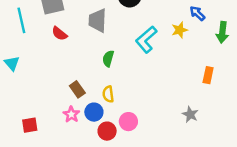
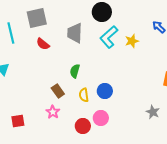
yellow star: (180, 30) -> (132, 41), moved
cyan L-shape: (146, 39) -> (109, 37), moved
green semicircle: (108, 59) -> (75, 71), moved
blue circle: (94, 112) -> (105, 91), moved

